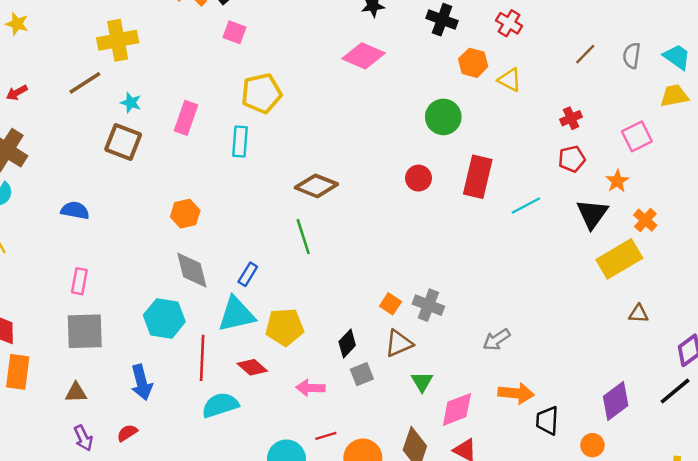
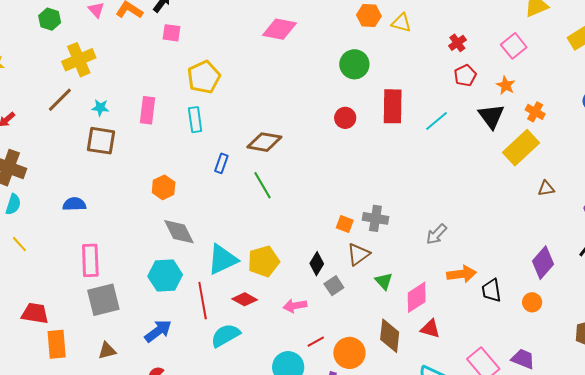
blue rectangle: (248, 274) -> (221, 163), moved
pink rectangle: (79, 281) -> (90, 260), size x1.5
blue arrow: (142, 382) -> (158, 331), turned -100

